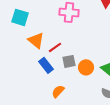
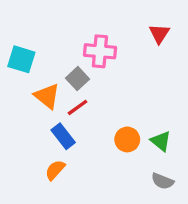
gray square: (69, 61) -> (78, 79), moved, turned -32
orange semicircle: (58, 91) -> (55, 170), moved

